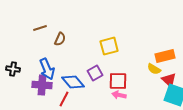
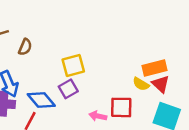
yellow square: (109, 46) -> (73, 66), moved
red triangle: (169, 80) -> (161, 84), moved
red square: (118, 81) -> (121, 107), moved

